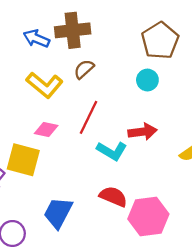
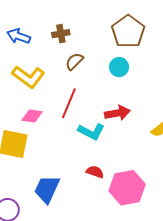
brown cross: (73, 30) -> (61, 34), moved, size x0.6
brown semicircle: (84, 69) -> (74, 61), moved
red semicircle: (113, 196) -> (95, 172), size x0.7

